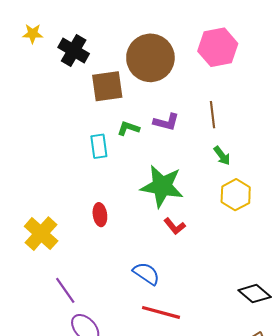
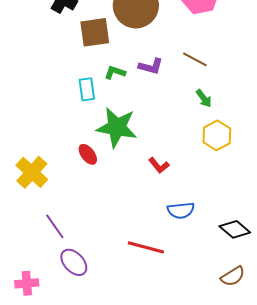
brown line: (213, 115) -> (195, 59), turned -55
green star: (162, 186) -> (117, 127), moved
red ellipse: (100, 215) -> (88, 154), turned -30
blue semicircle: (146, 274) -> (181, 210), moved, turned 140

